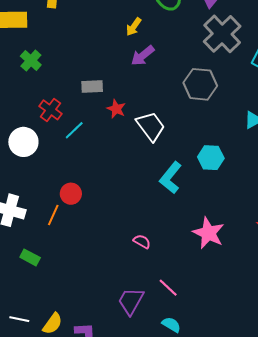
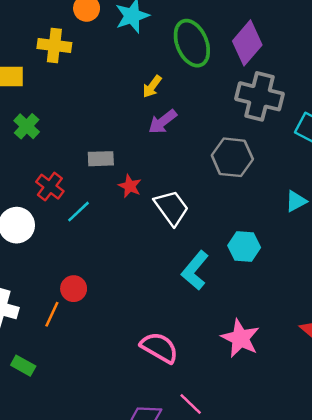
gray cross: (222, 34) -> (259, 96), turned -33
pink semicircle: (142, 241) -> (159, 348), size x1.8

